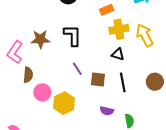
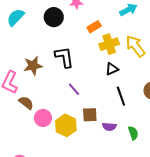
black triangle: (118, 54) -> (112, 69), turned -32
brown semicircle: (28, 75) -> (26, 103), turned -49
brown square: (98, 79) -> (90, 115), moved

